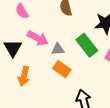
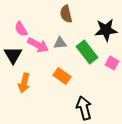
pink semicircle: (22, 11) -> (21, 29), moved
gray triangle: (58, 49) -> (60, 43), moved

